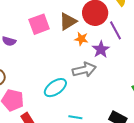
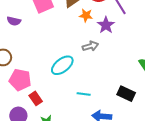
gray arrow: (84, 70) -> (90, 46), size x0.7

